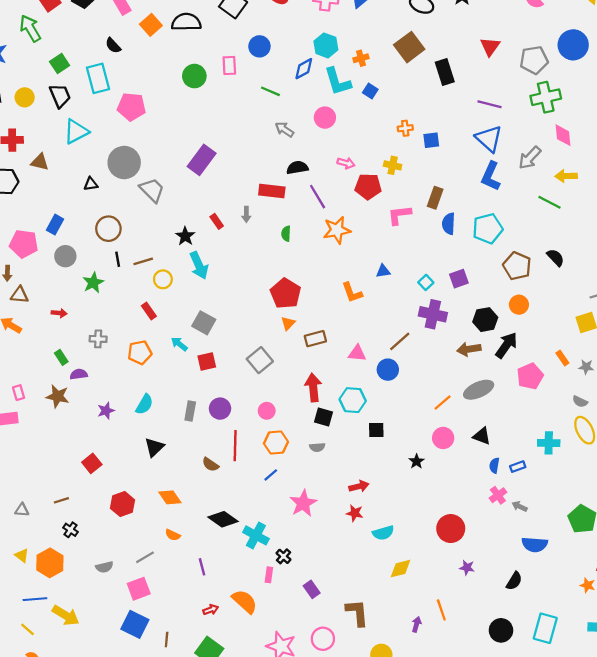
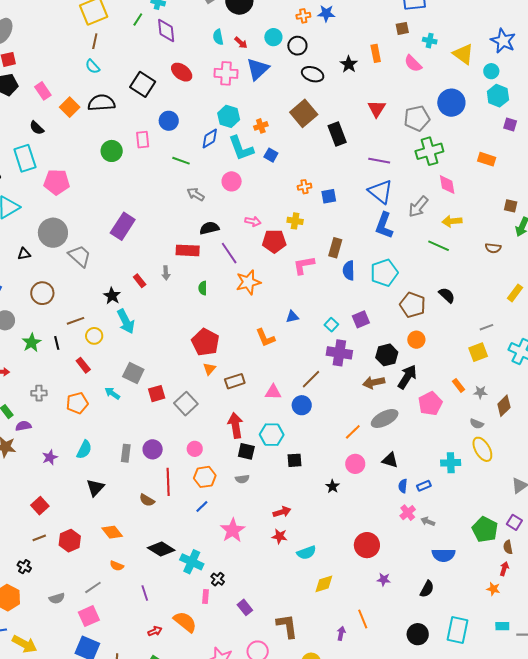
black line: (118, 259) -> (57, 343), moved
red square: (207, 362) -> (157, 394), moved
brown line: (61, 500) -> (39, 538), moved

